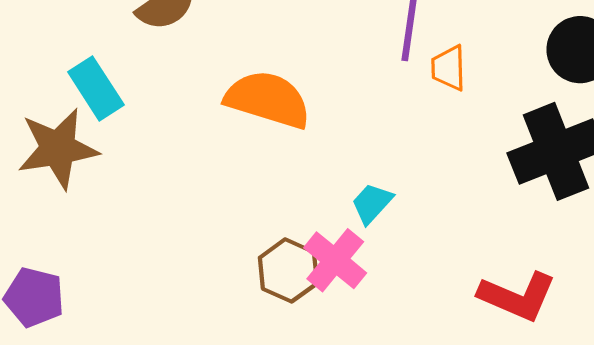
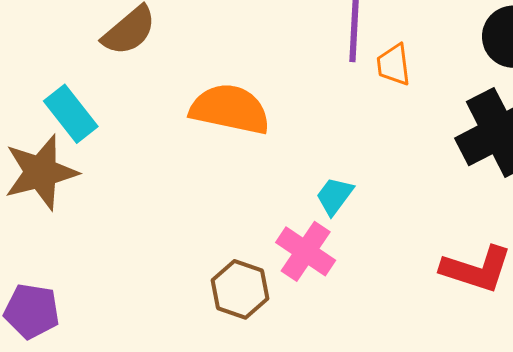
brown hexagon: (288, 270) -> (240, 289), moved

